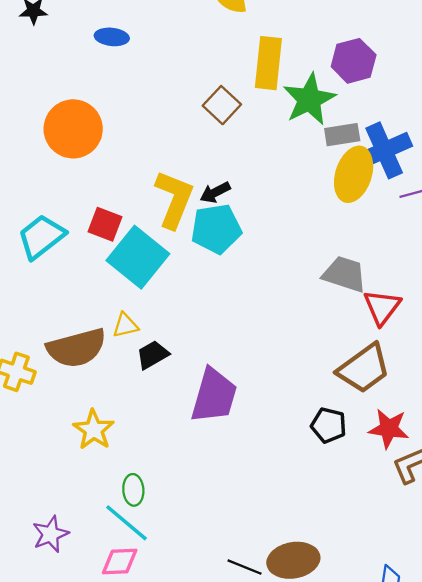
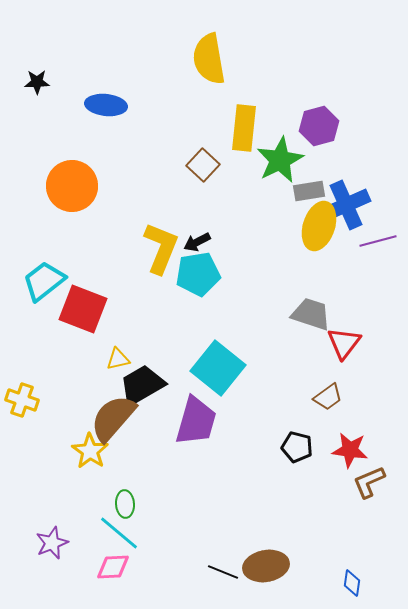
blue ellipse: (112, 37) -> (106, 105), size x1.4
red square: (105, 224) -> (83, 309), moved, size x1.6
cyan square: (138, 257) -> (218, 368), moved
brown semicircle: (77, 348) -> (113, 418), moved, turned 146
black trapezoid: (153, 355) -> (142, 385), size x1.6
brown trapezoid: (364, 368) -> (328, 397), size x0.6

